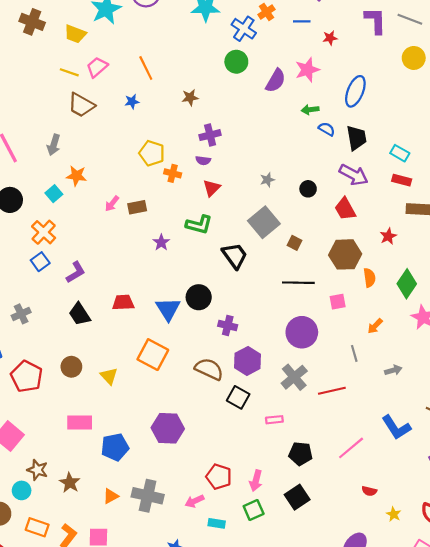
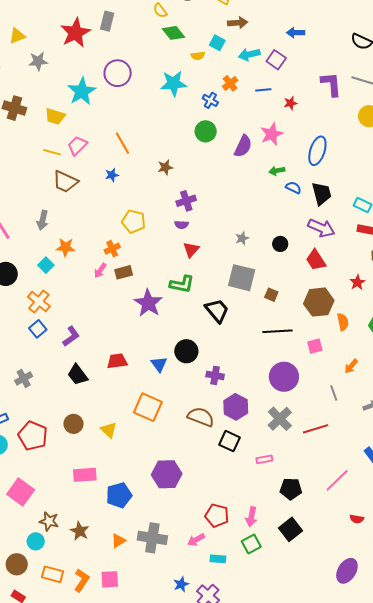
blue cross: (244, 29) -> (210, 100), size x0.7
orange cross: (173, 173) -> (112, 249), moved, turned -35
gray square: (264, 222) -> (242, 278), turned -32
purple star: (161, 242) -> (148, 303), size x1.8
blue triangle: (168, 309) -> (159, 364), size x0.7

